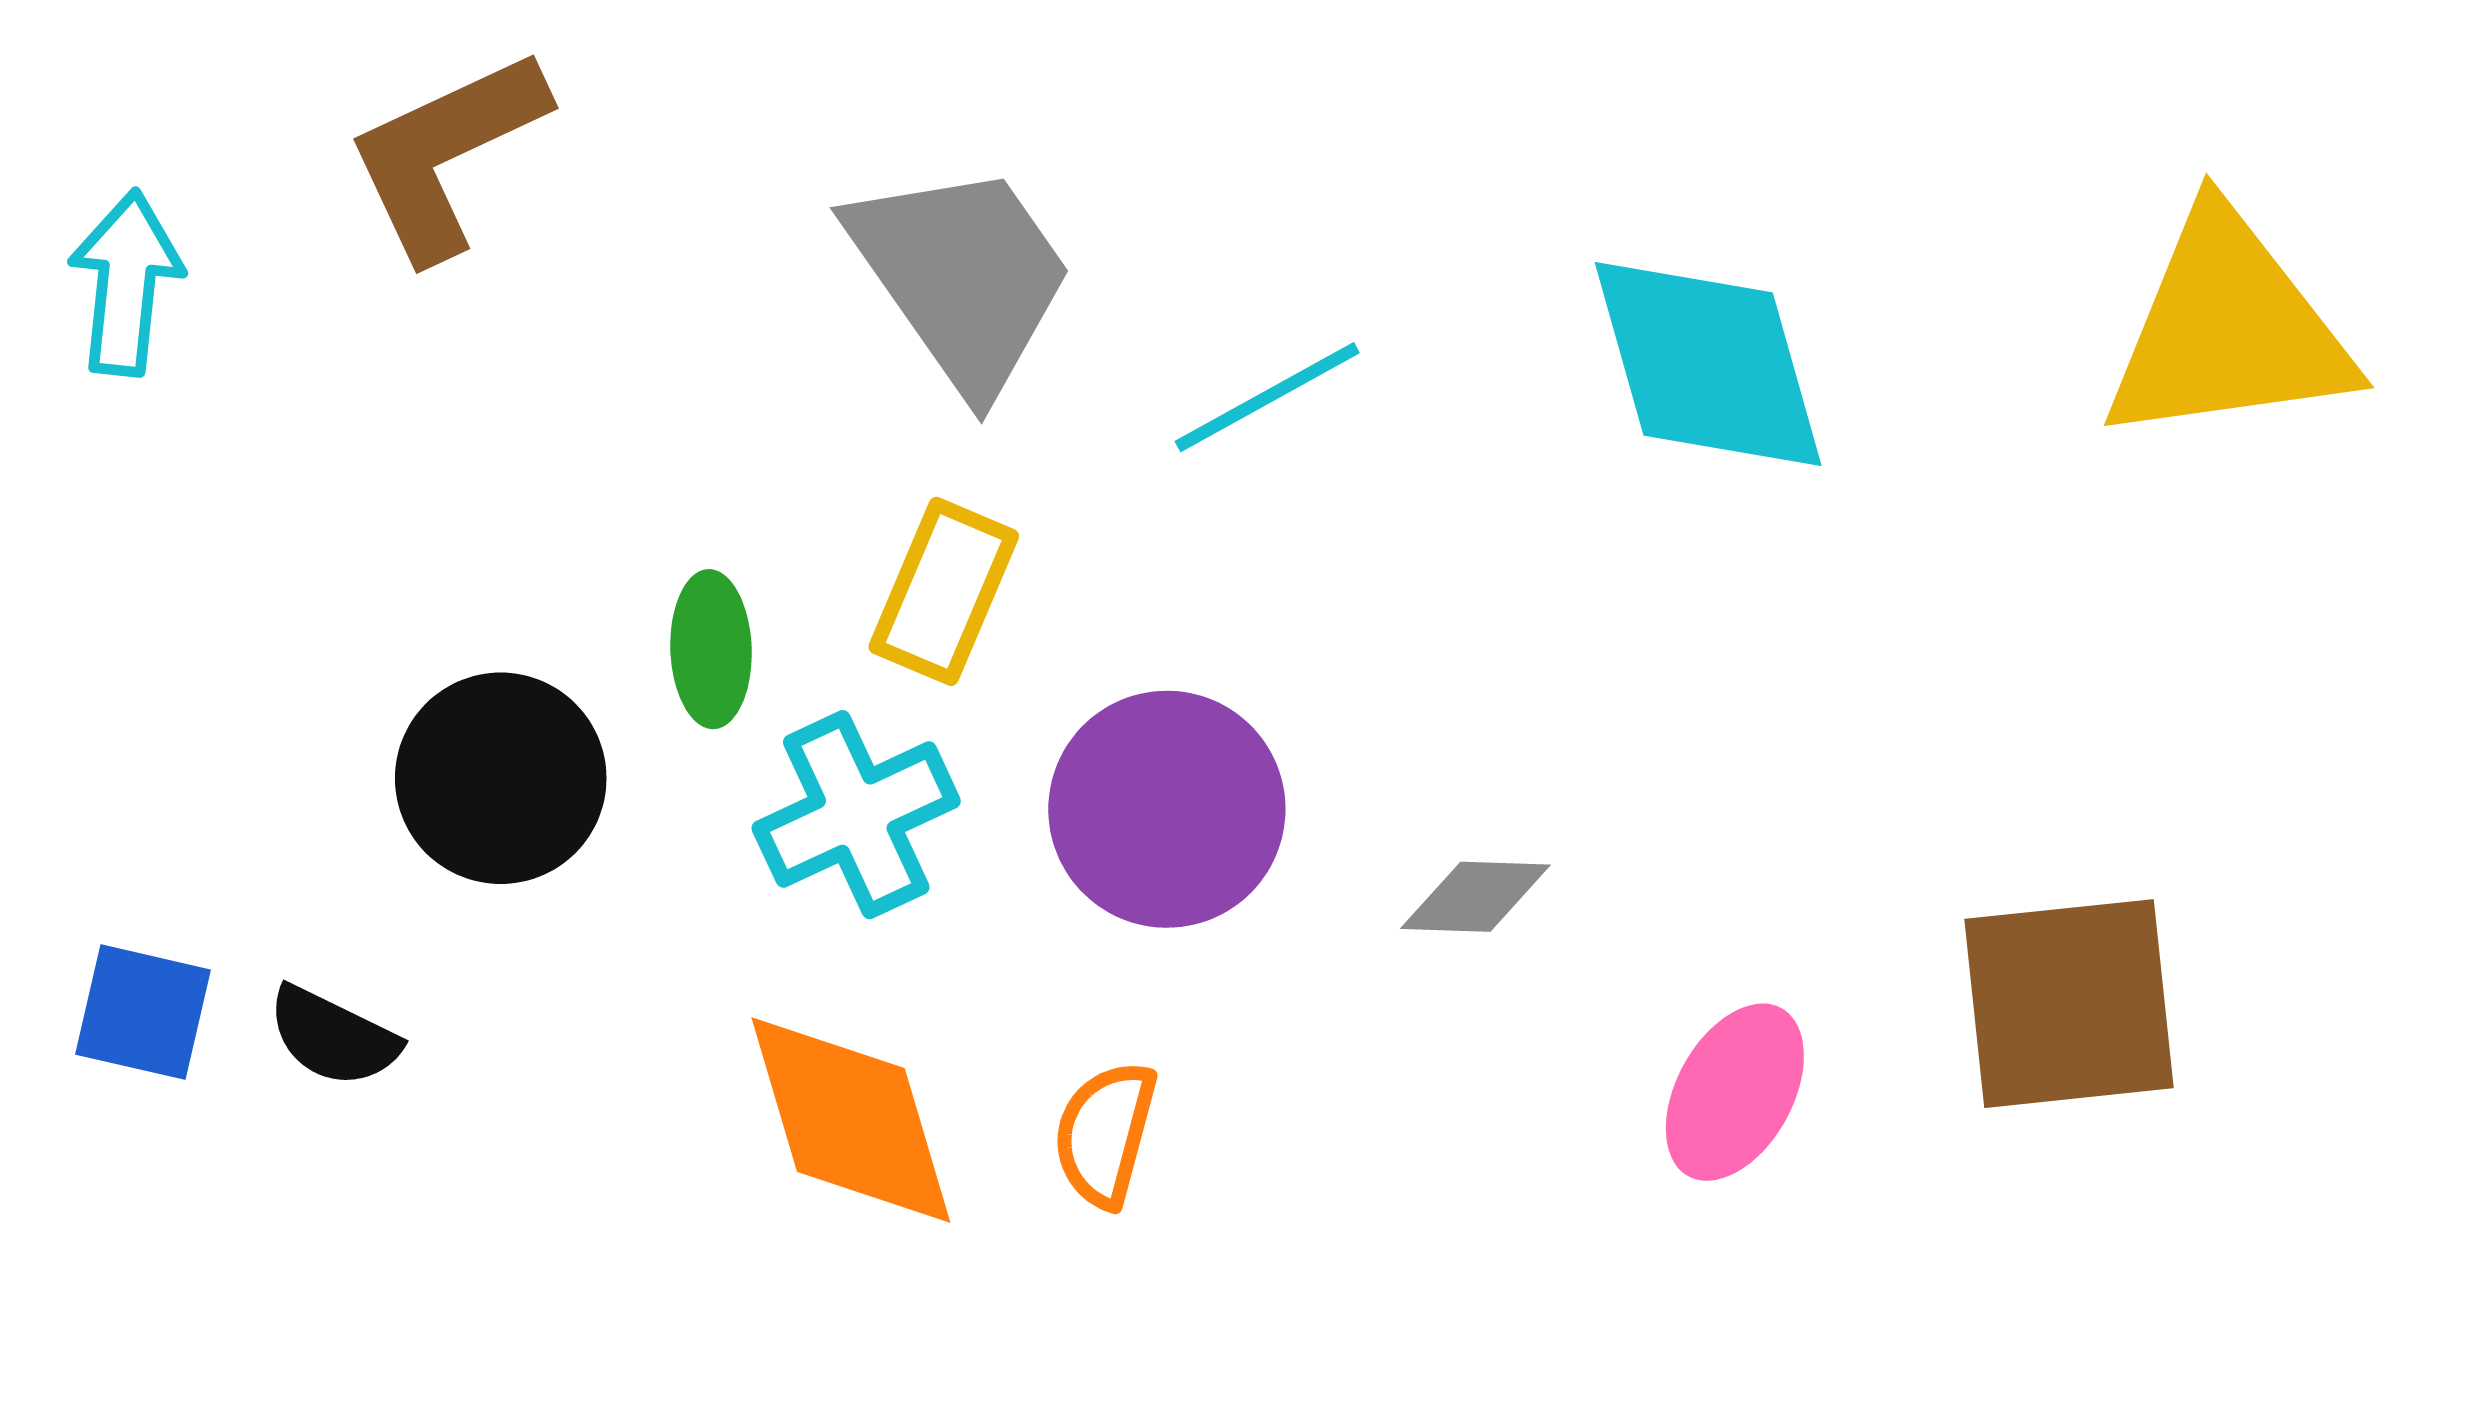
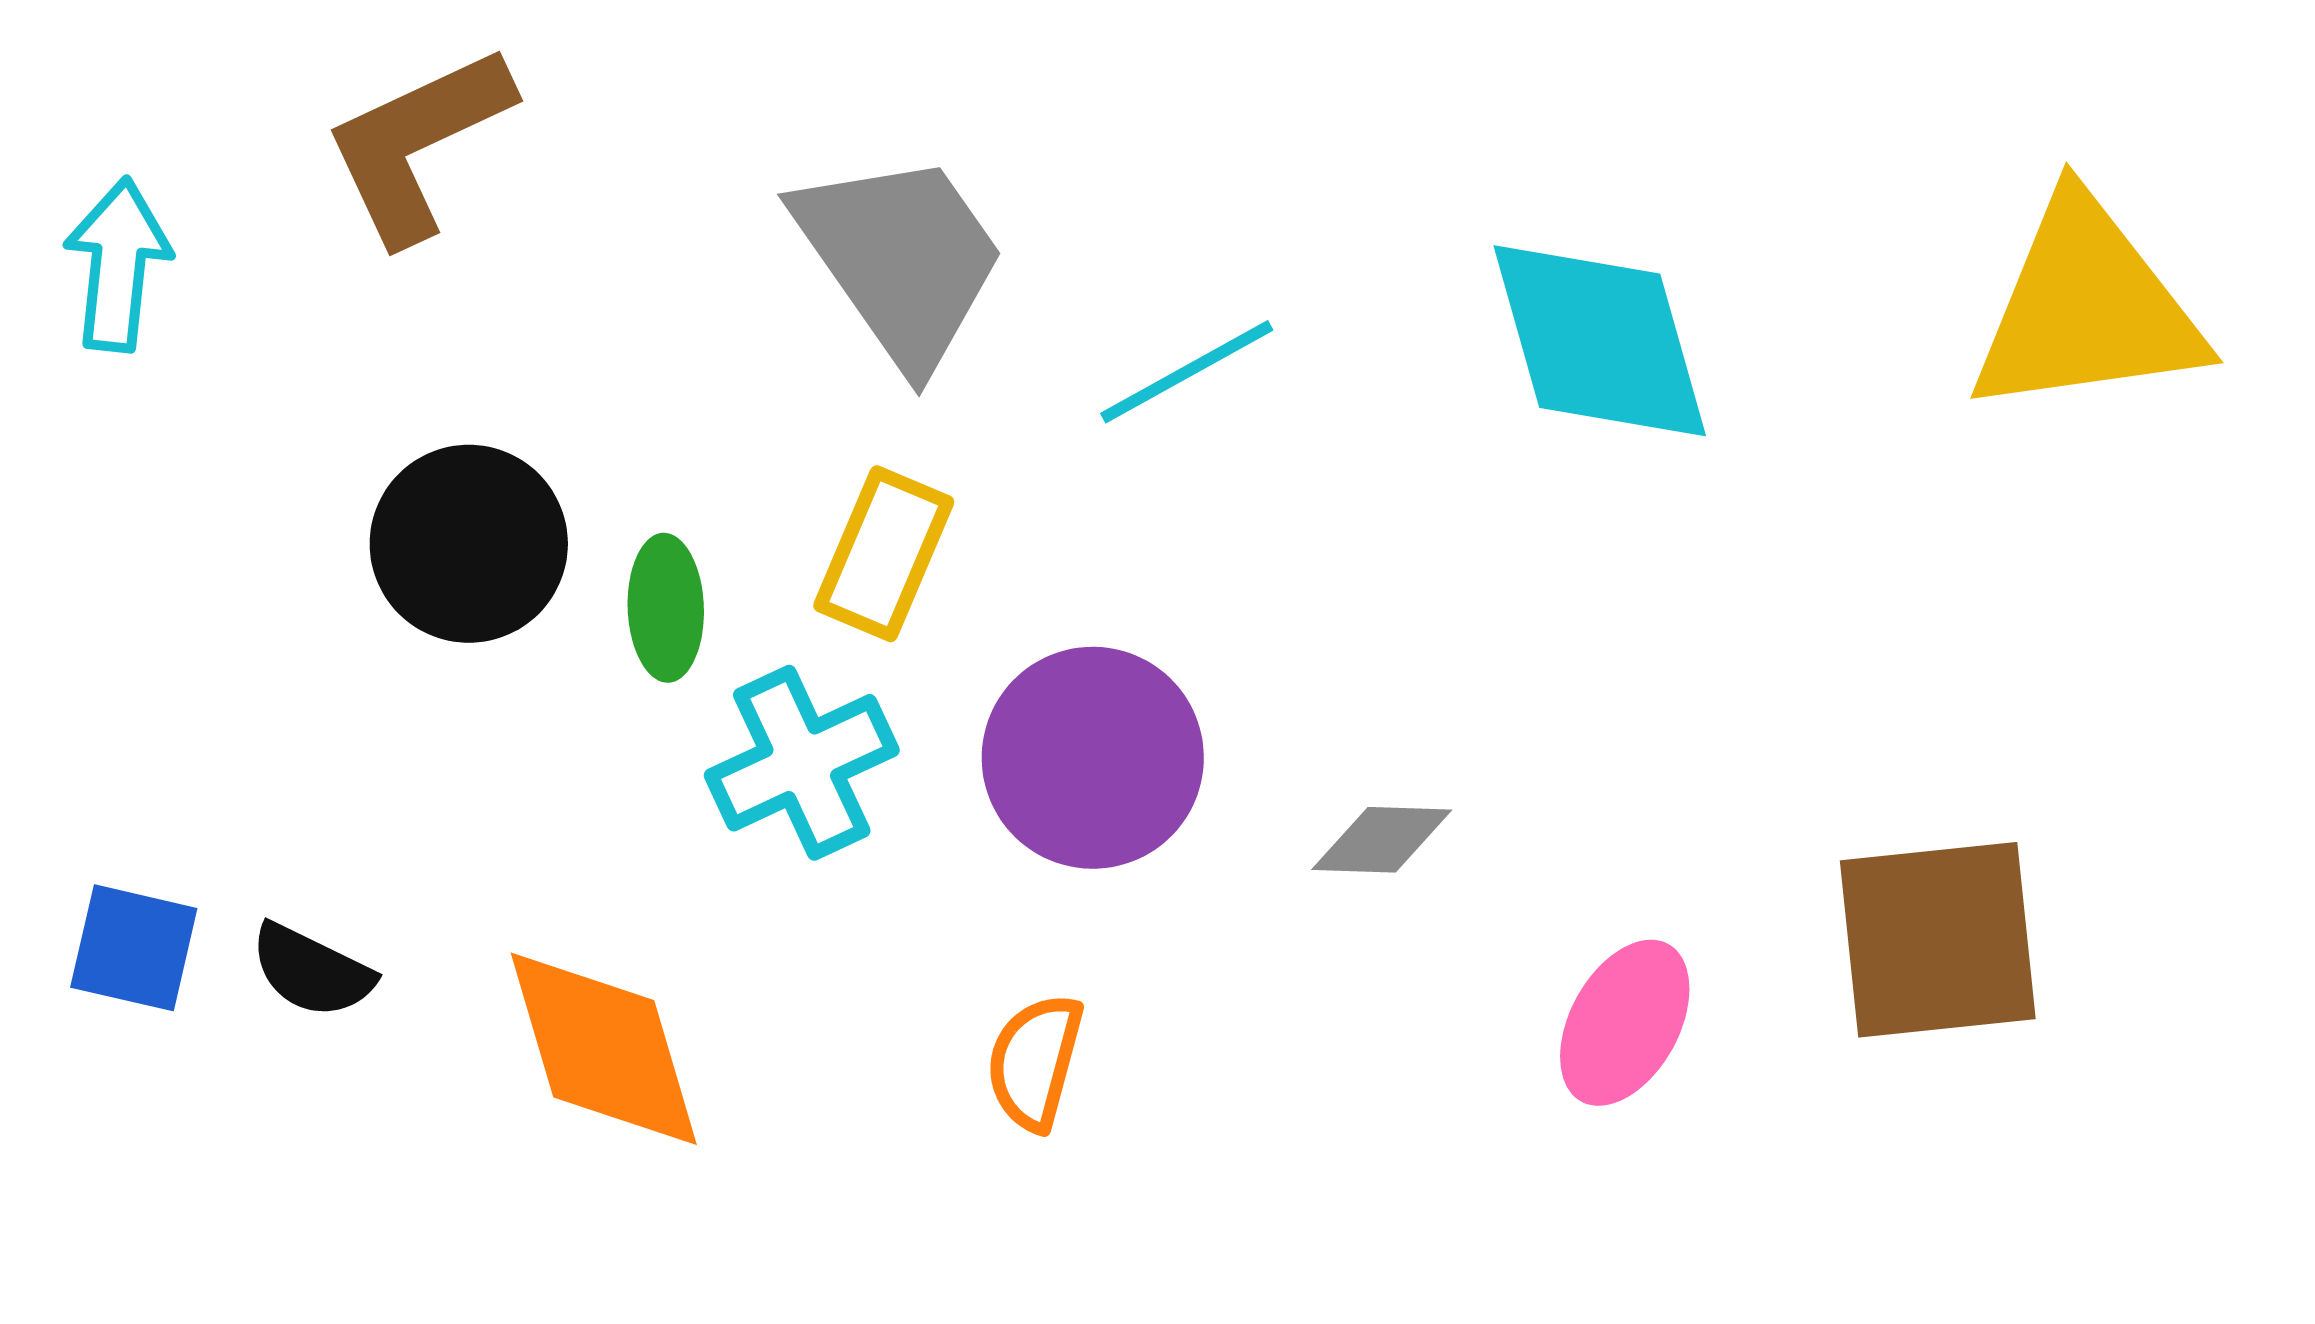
black circle: (501, 778) -> (469, 544), moved
orange diamond: (851, 1120) -> (604, 1049), moved

